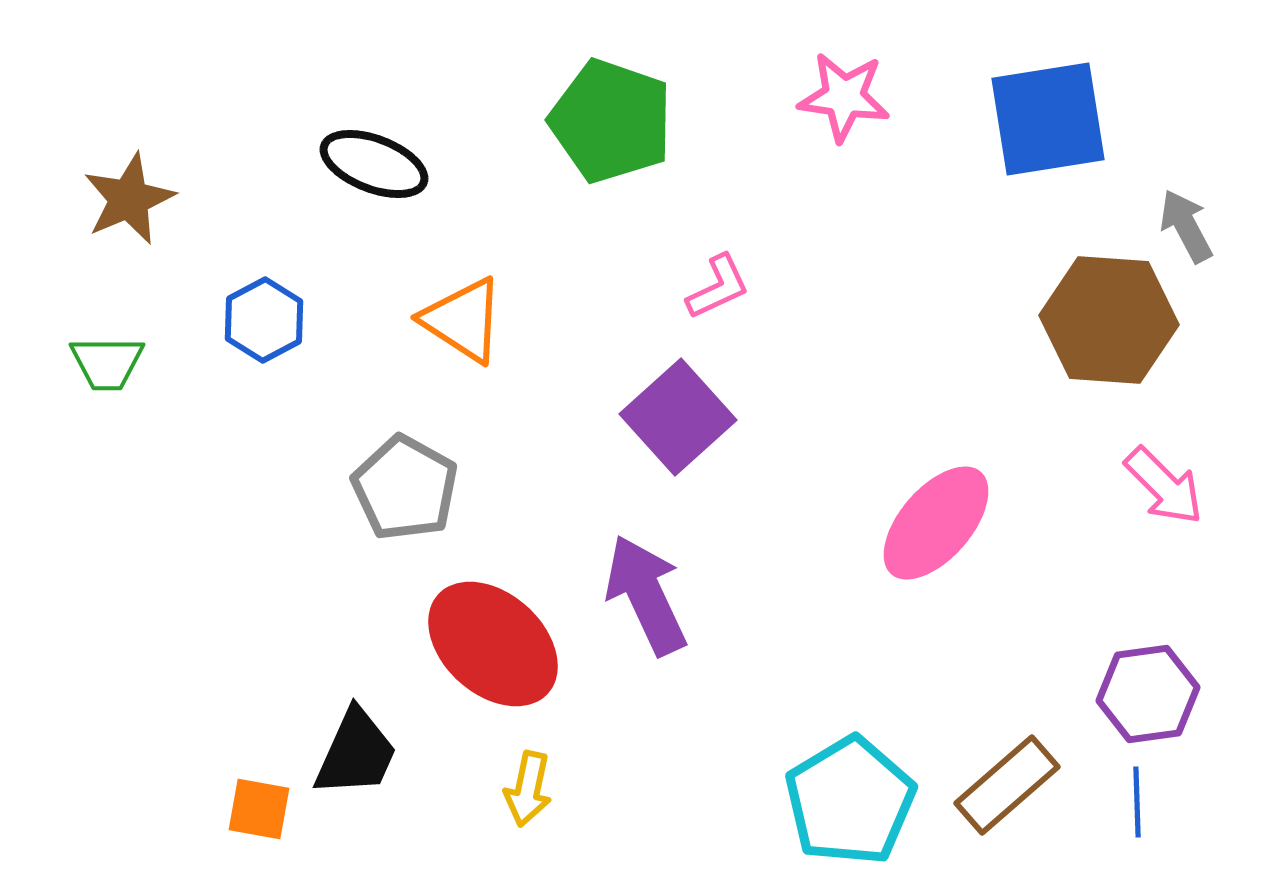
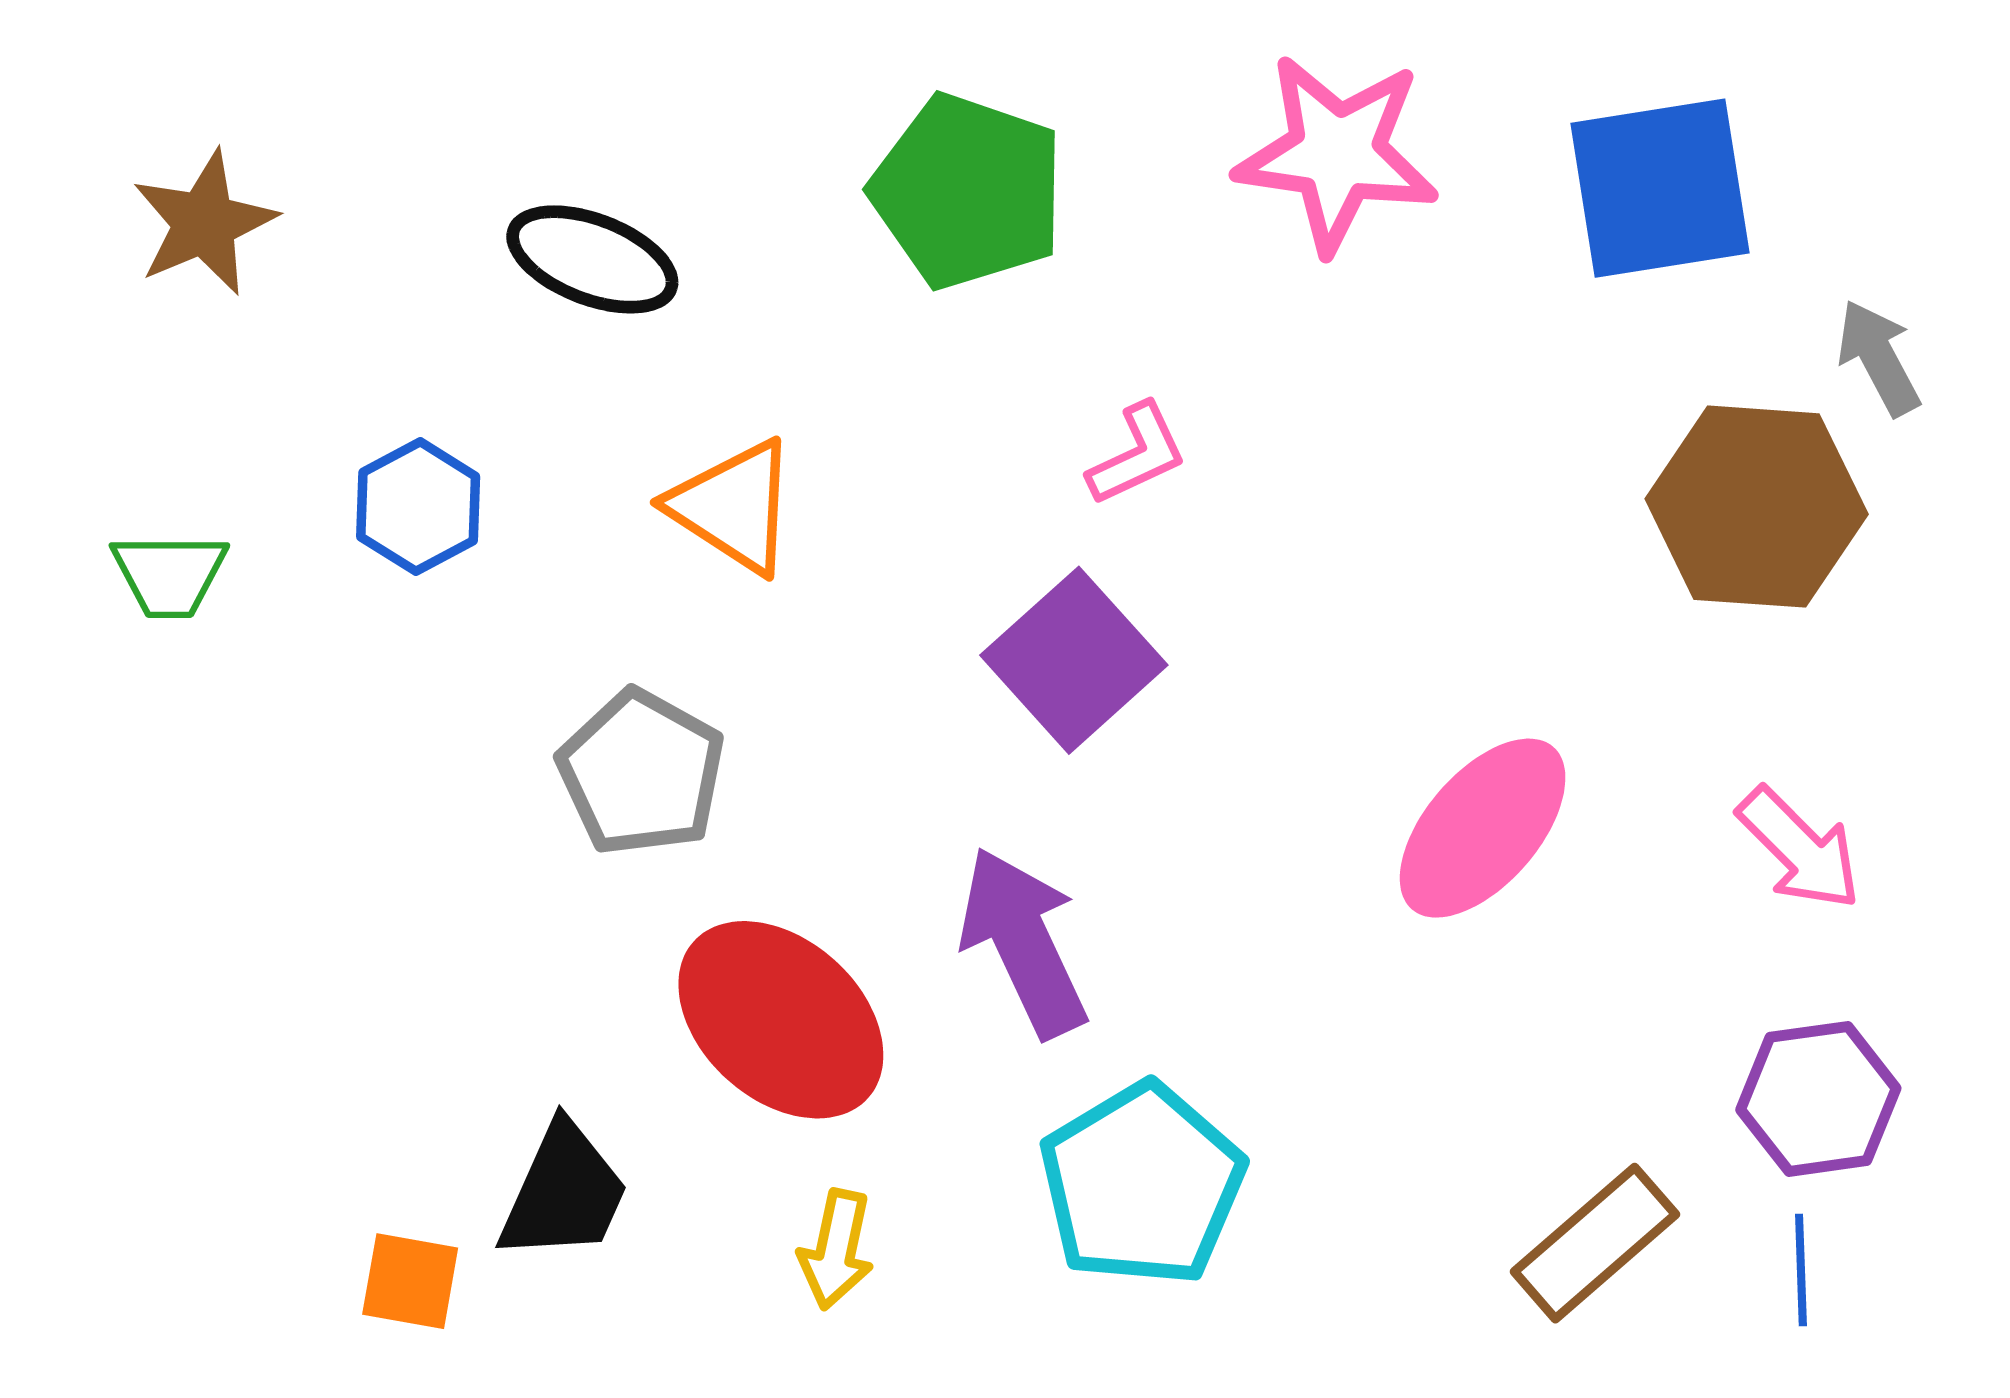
pink star: (844, 97) -> (1337, 153), size x1.4
brown star: (129, 199) -> (204, 223), moved
pink arrow: (1164, 486) -> (1799, 849), moved
cyan pentagon: (850, 801) -> (1142, 1184), moved

